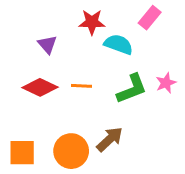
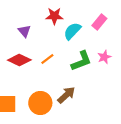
pink rectangle: (150, 18) -> (99, 22), moved
cyan semicircle: (119, 44) -> (72, 31), turned -66
orange line: (81, 86) -> (47, 59), turned -40

